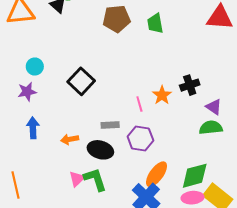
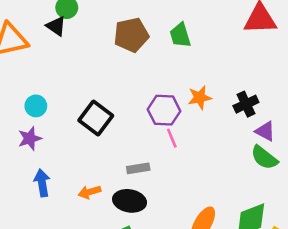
black cross: (190, 85) -> (246, 104), moved
orange star: (162, 95) -> (200, 98), moved, turned 30
green semicircle: (211, 128) -> (264, 158), turned -130
purple hexagon: (140, 139) -> (164, 110), moved

